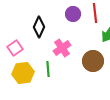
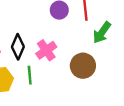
black diamond: (39, 27) -> (18, 47), moved

